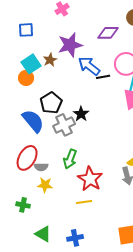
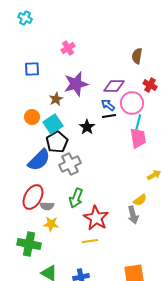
purple diamond: (108, 33) -> (114, 86), moved
cyan square: (31, 64) -> (53, 124), moved
blue arrow: (89, 66) -> (108, 105), moved, size x0.6
black star: (81, 114) -> (87, 127), moved
blue semicircle: (33, 121) -> (39, 160), turned 85
green cross: (23, 205) -> (29, 244), size x1.6

